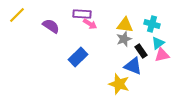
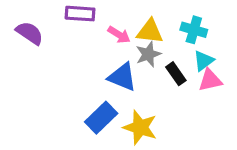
pink arrow: (90, 24) -> (119, 35), moved
blue rectangle: (78, 57) -> (101, 118), moved
blue triangle: (133, 66) -> (122, 77), moved

